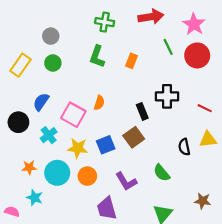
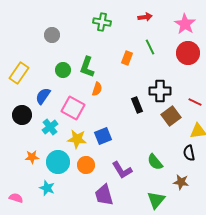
red arrow: (151, 17) -> (145, 17), size x0.6
green line: (168, 47) -> (150, 47), moved
green L-shape: (97, 57) -> (87, 67), moved
green circle: (53, 63) -> (63, 70), moved
yellow rectangle: (21, 65) -> (19, 73), moved
orange semicircle: (99, 103) -> (97, 89), moved
brown square: (134, 137) -> (171, 116), moved
black semicircle: (184, 147) -> (189, 153), moved
cyan star: (35, 198) -> (47, 188), moved
brown star: (203, 201) -> (181, 182), moved

